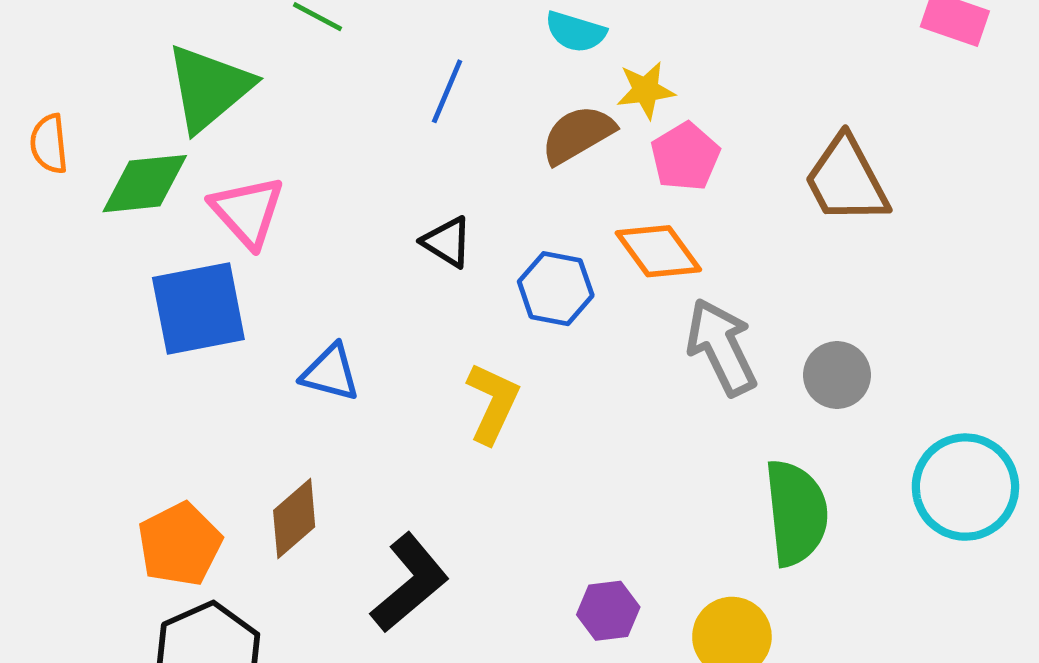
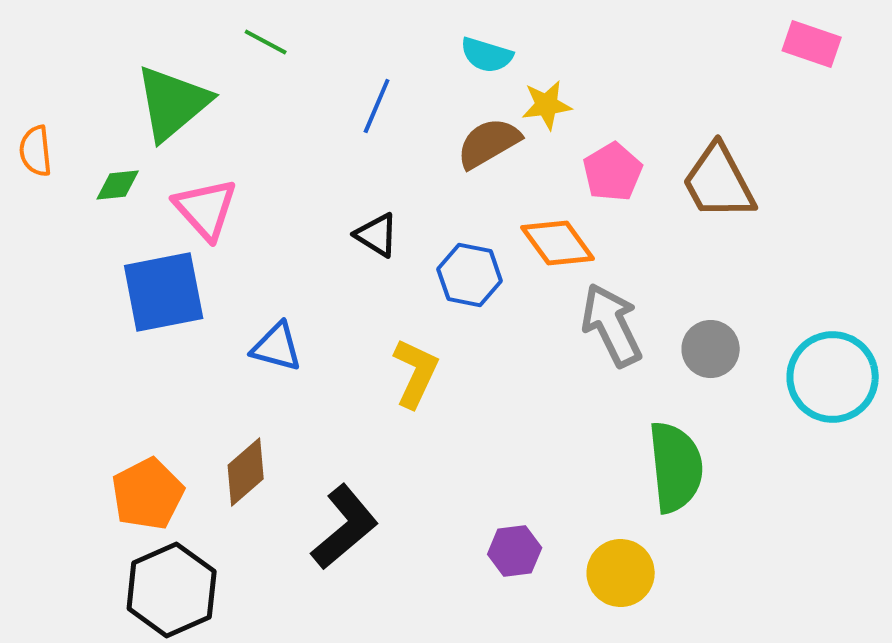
pink pentagon: (685, 157) -> (613, 172), moved
green diamond: (145, 184) -> (118, 185), size x0.6
cyan circle: (965, 487) -> (833, 377), moved

